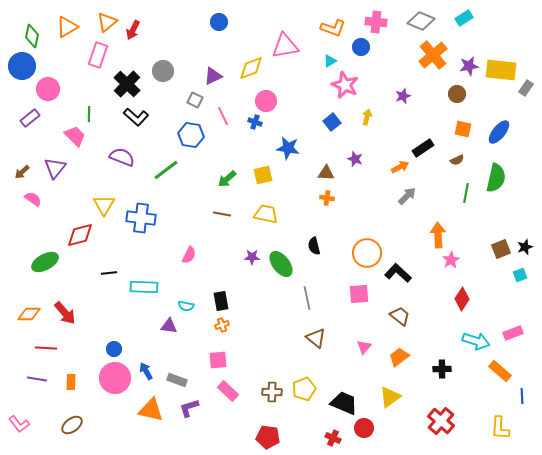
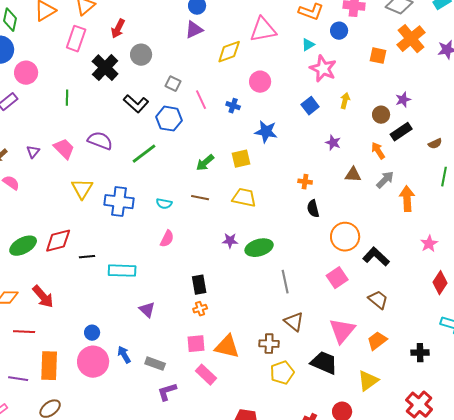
red arrow: (133, 30) -> (118, 29), moved
purple triangle: (213, 76) -> (194, 30), moved
brown circle: (457, 94) -> (381, 115), moved
purple star: (403, 96) -> (403, 100), moved
pink circle: (266, 101) -> (260, 82), moved
black L-shape: (136, 117) -> (136, 104), moved
orange square: (463, 129) -> (378, 56), moved
pink trapezoid: (75, 136) -> (64, 149), moved
orange arrow: (400, 167) -> (378, 151), turned -96
purple triangle: (55, 168) -> (33, 152), size x0.6
brown triangle: (326, 173) -> (353, 175), moved
red diamond: (80, 235) -> (58, 241), moved
orange arrow: (438, 235) -> (407, 199), moved
black semicircle: (314, 246) -> (313, 209), moved
green ellipse: (281, 264) -> (259, 248), turned -68
pink square: (359, 294) -> (337, 278), turned -30
cyan semicircle: (186, 306) -> (164, 204), moved
purple triangle: (169, 326) -> (147, 310), turned 36
pink triangle: (364, 347) -> (342, 331), size x1.8
purple line: (37, 379) -> (18, 379), moved
orange rectangle: (71, 382) -> (49, 366), size x1.8
brown cross: (272, 392) -> (269, 344), moved
black trapezoid: (344, 403) -> (324, 363), moved
orange triangle: (151, 410) -> (227, 347), moved

